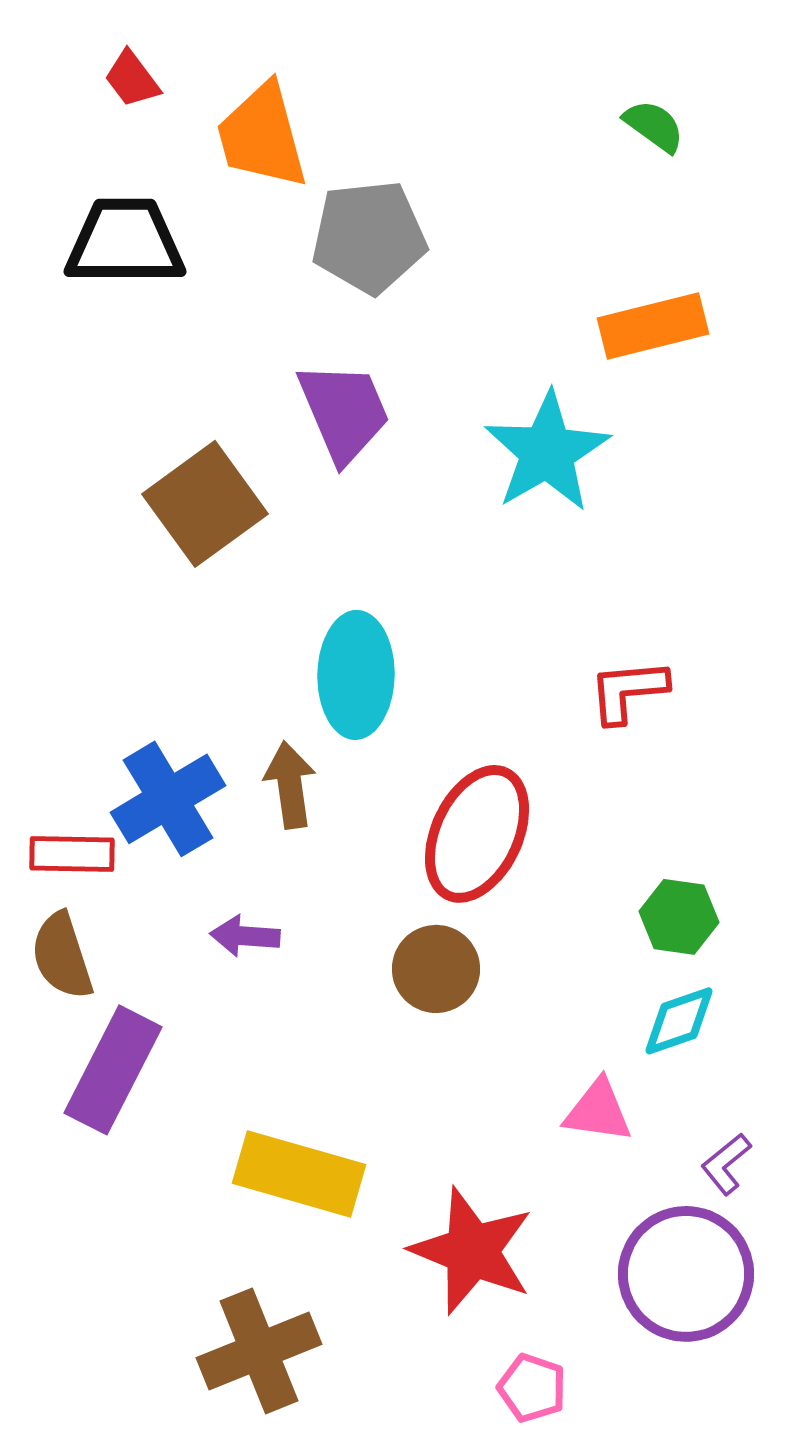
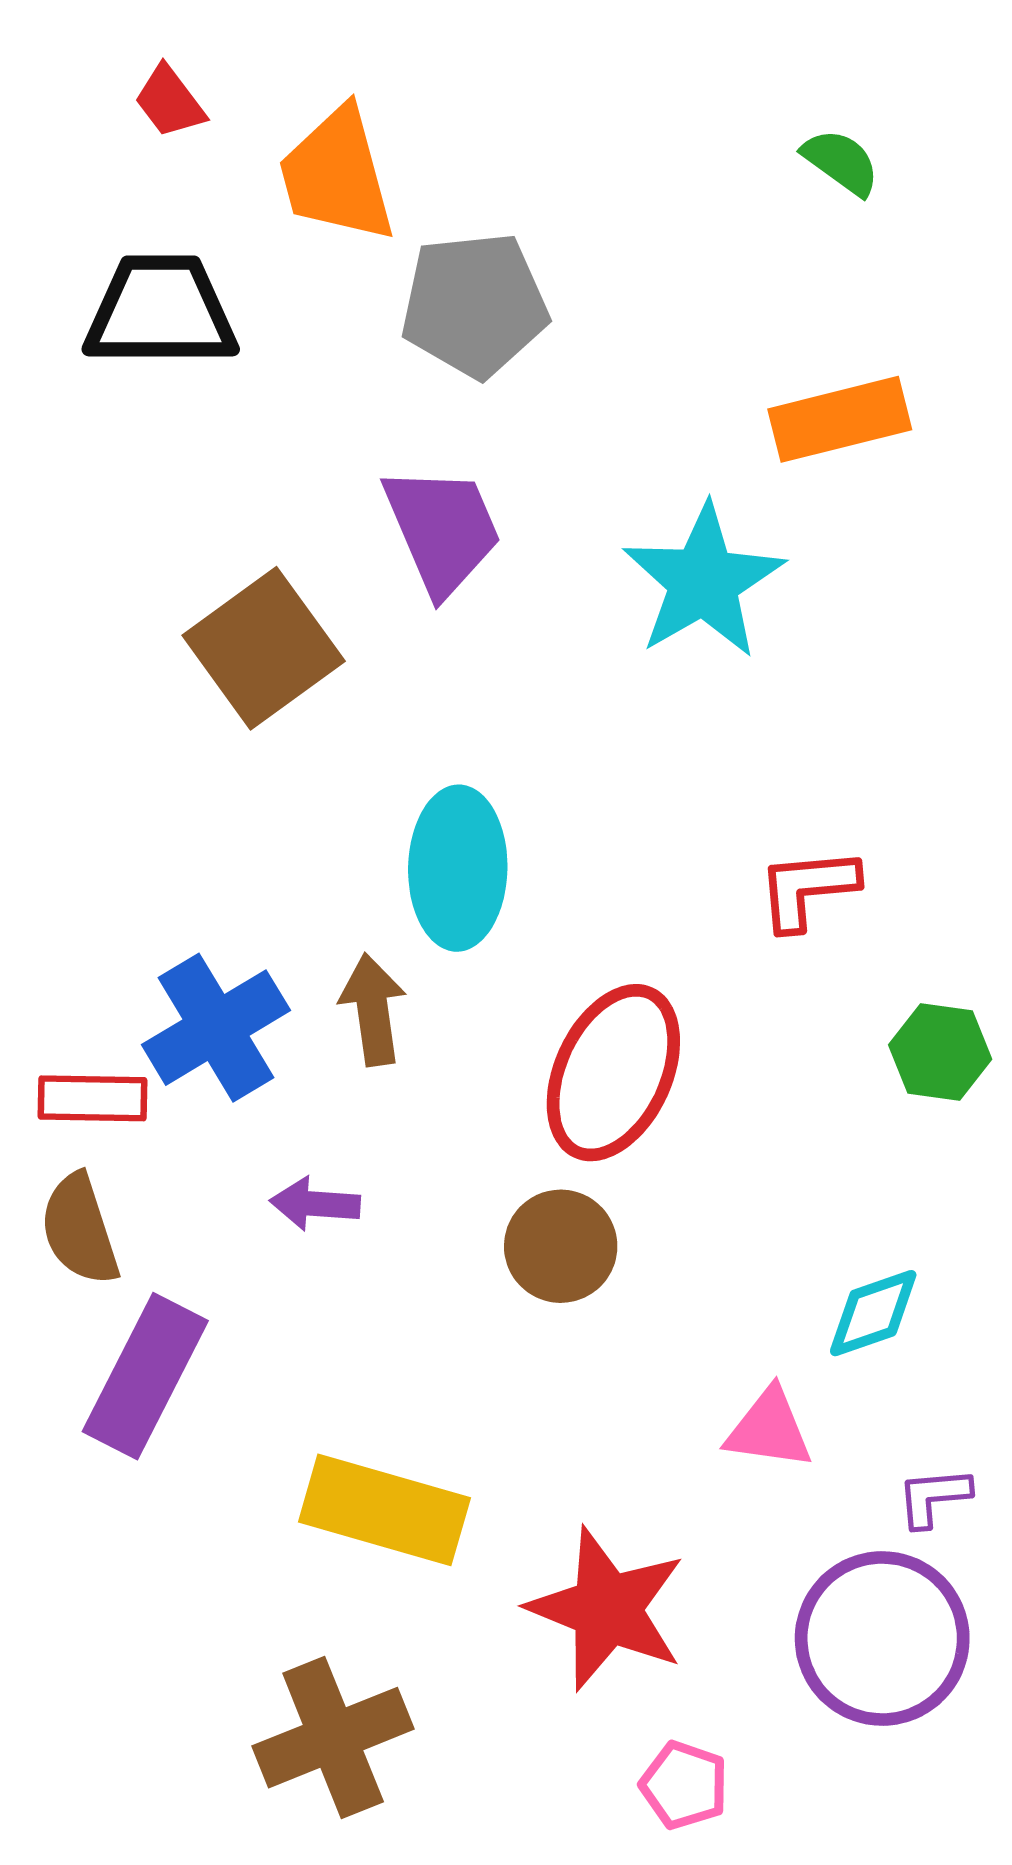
green hexagon: (679, 917) -> (940, 1052), moved
purple L-shape: (726, 1164) -> (934, 1497), turned 34

